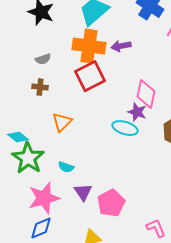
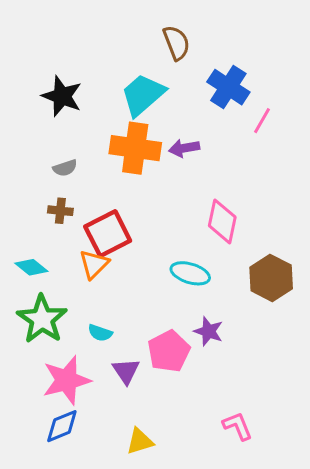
red square: (90, 76) -> (108, 234), moved
purple star: (137, 112) -> (209, 331), moved
cyan diamond: (18, 137) -> (31, 267), moved
pink pentagon: (111, 203) -> (169, 351), moved

